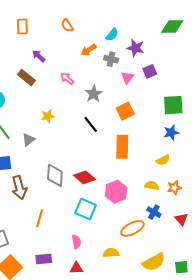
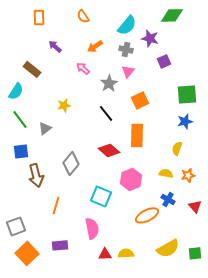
green diamond: (172, 27) -> (172, 15), moved
cyan semicircle: (112, 35) -> (127, 25), size x1.5
orange arrow: (89, 50) -> (95, 46), moved
brown rectangle: (26, 77) -> (32, 69), moved
pink triangle: (127, 77) -> (128, 71), moved
yellow semicircle: (163, 160) -> (177, 148), turned 136
gray diamond: (55, 175) -> (71, 163), turned 35
red diamond: (85, 177) -> (109, 150), moved
pink semicircle: (76, 242) -> (92, 228), size x1.5
yellow semicircle: (111, 253) -> (126, 253), moved
red triangle: (76, 268) -> (105, 254), moved

